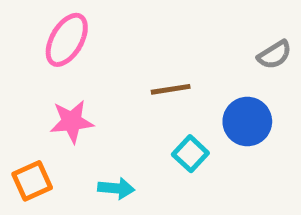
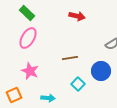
pink star: (72, 122) -> (30, 71), turned 30

